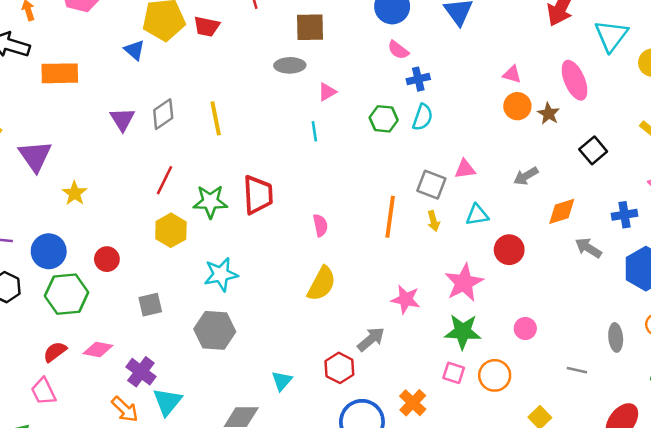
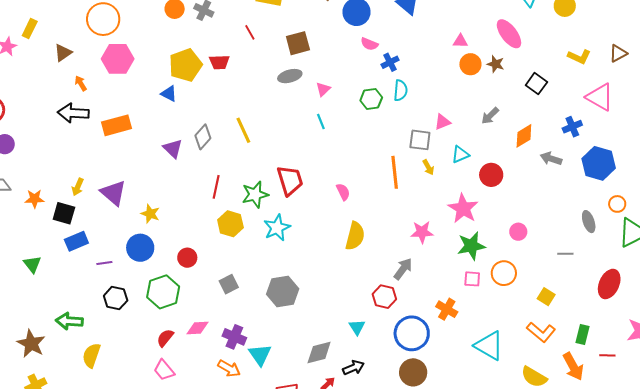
blue circle: (49, 251) -> (140, 248), moved
cyan star: (221, 274) -> (277, 228), moved
cyan triangle: (282, 381) -> (357, 327), moved

